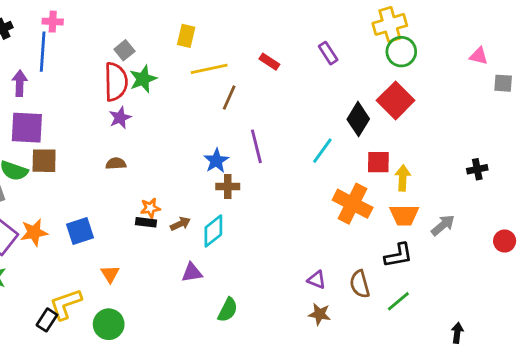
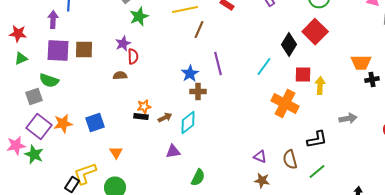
red semicircle: (116, 82) -> (133, 56), moved, size x0.6
brown square: (44, 161) -> (84, 50), moved
orange trapezoid: (404, 215) -> (361, 62), moved
gray arrow: (443, 225) -> (348, 118), turned 30

